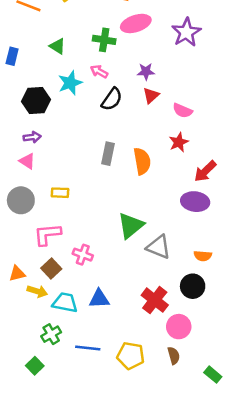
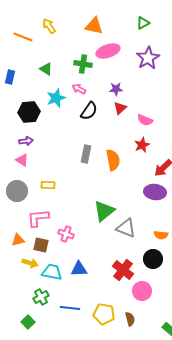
brown square: (51, 268) -> (41, 245), turned -35
orange triangle: (17, 274) -> (18, 240), moved
brown semicircle: (174, 356) -> (130, 319), moved

